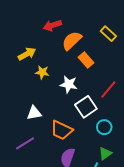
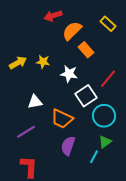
yellow arrow: (27, 54) -> (18, 63), moved
cyan circle: (104, 127) -> (104, 116), size x1.5

